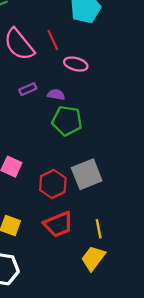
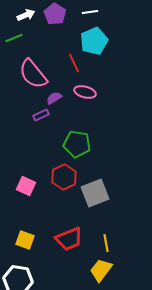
red line: (53, 40) -> (74, 63), moved
purple semicircle: (56, 95) -> (54, 98), moved, turned -42
red hexagon: (53, 184) -> (64, 177), moved

